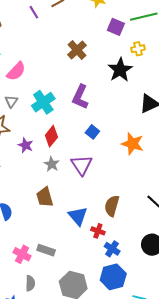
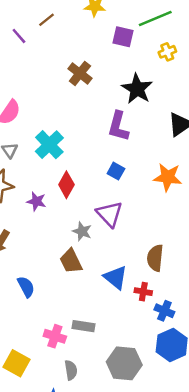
yellow cross: (138, 49) -> (167, 52), moved
purple L-shape: (80, 97) -> (118, 126), moved
gray star: (52, 164) -> (82, 231), moved

